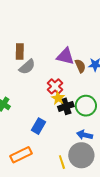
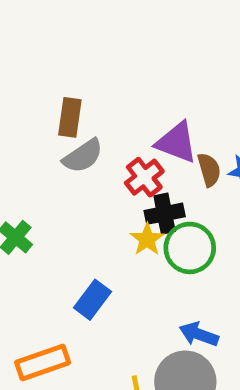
red cross: (55, 86) -> (144, 177), moved
black cross: (66, 106) -> (165, 214), moved
green circle: (86, 106) -> (190, 248), moved

